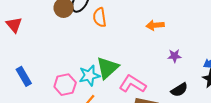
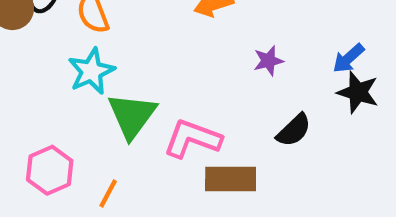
cyan star: (89, 76) -> (91, 71), moved

